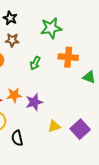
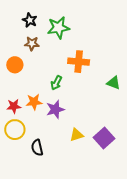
green star: (51, 28) -> (58, 28), moved
orange cross: (68, 57) -> (79, 62), moved
green arrow: (35, 63) -> (56, 83), moved

